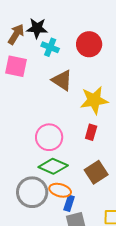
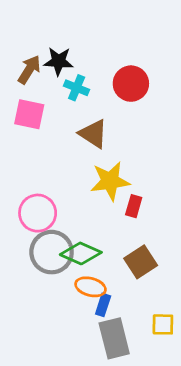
yellow star: (94, 100) -> (110, 181), moved
pink circle: (49, 137) -> (38, 213), moved
gray circle: (32, 192) -> (52, 252), moved

